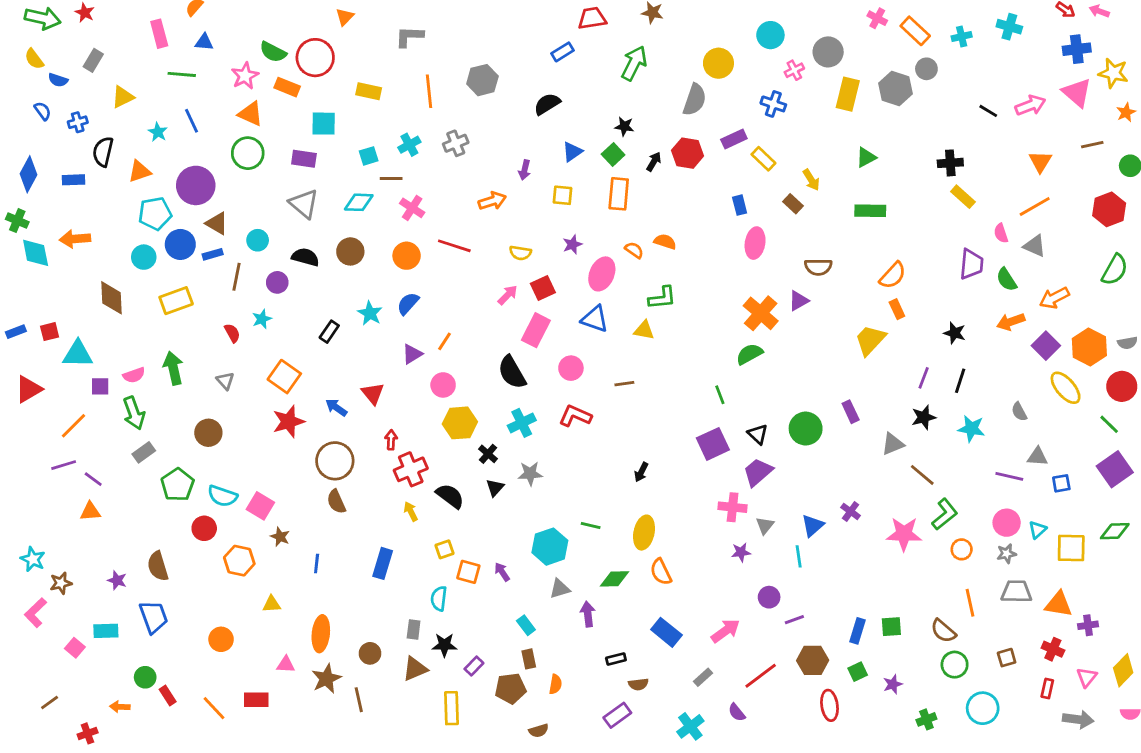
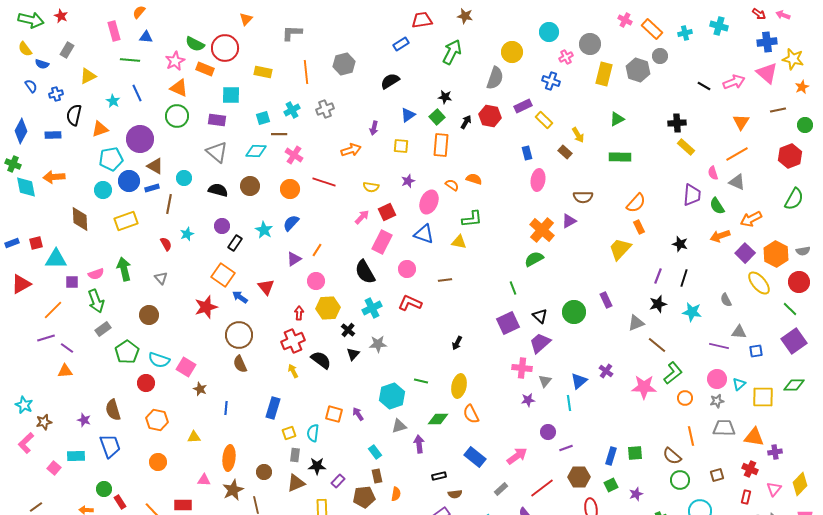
purple circle: (277, 282) -> (222, 226), moved
orange square: (284, 377) -> (223, 275), moved
red arrow: (391, 440) -> (299, 313), moved
yellow square: (444, 549) -> (289, 433), moved
orange hexagon: (239, 561) -> (157, 420), moved

